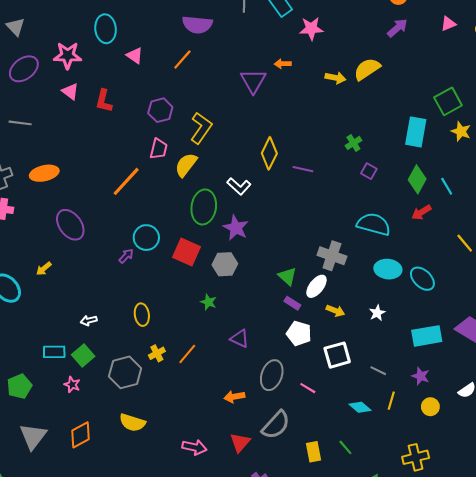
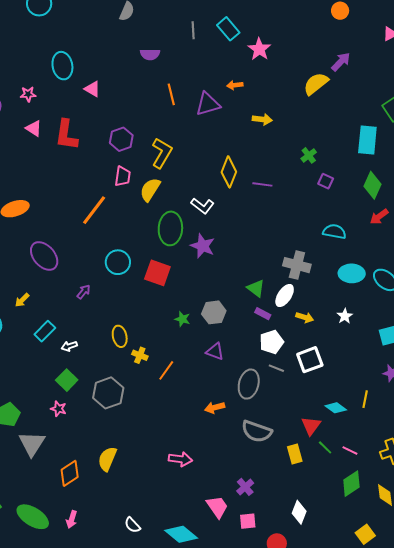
purple semicircle: (197, 25) -> (150, 54), size x0.7
purple arrow: (397, 28) -> (341, 62), moved
pink star: (311, 29) -> (259, 49), turned -30
pink star: (68, 55) -> (28, 94), size x0.6
orange line: (182, 59) -> (171, 94), moved, turned -50
yellow arrow: (335, 78) -> (262, 119), moved
purple triangle: (253, 81) -> (208, 104), turned 48
red L-shape: (104, 101) -> (66, 135), size x1.4
cyan semicircle: (374, 224) -> (334, 232), size x0.7
purple arrow: (126, 256) -> (84, 292), moved
gray hexagon: (225, 264) -> (214, 312), moved
white pentagon: (299, 333) -> (272, 342), turned -30
cyan rectangle: (54, 352) -> (45, 331), moved, turned -40
yellow cross: (157, 353) -> (140, 355), moved, turned -35
gray line: (378, 371) -> (276, 368), moved
pink line: (308, 388) -> (350, 451), moved
yellow semicircle: (132, 423) -> (107, 459), moved, turned 100
gray semicircle: (276, 425) -> (257, 431), turned 72
orange diamond: (80, 435) -> (70, 473), moved
gray triangle: (33, 436) -> (32, 444), moved
red triangle: (240, 442) -> (311, 426), moved

